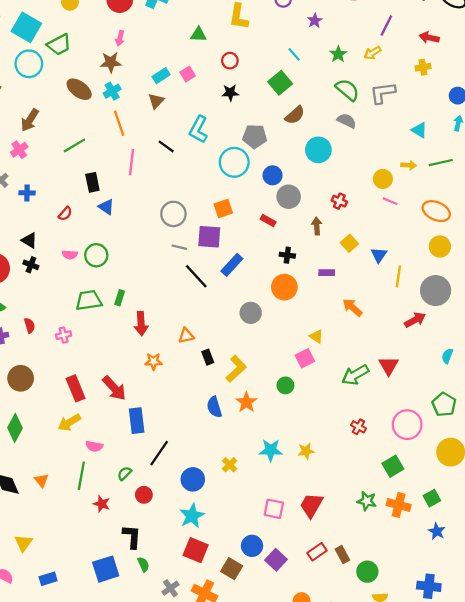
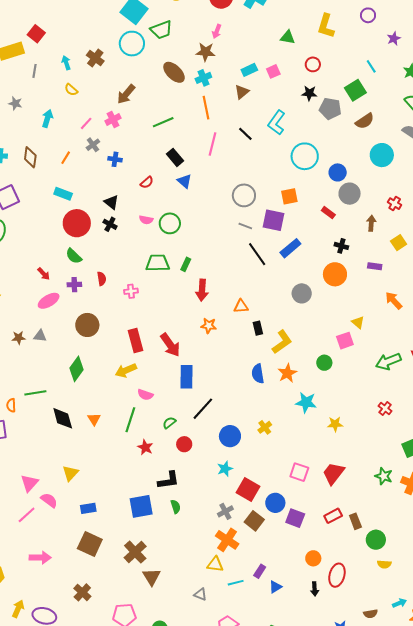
gray pentagon: (255, 136) -> (330, 109), moved
black rectangle: (92, 182) -> (175, 157), turned -36
cyan star: (271, 450) -> (306, 402), moved
cyan star: (192, 516) -> (225, 469), size x0.7
black L-shape: (132, 537) -> (169, 480), turned 70
red square: (196, 550) -> (248, 490), moved
purple square: (276, 560) -> (295, 518), turned -30
gray cross: (170, 588) -> (225, 511), moved

